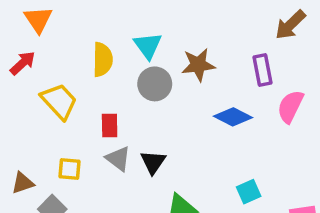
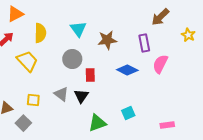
orange triangle: (38, 20) -> (15, 14), turned 36
yellow semicircle: (103, 60) -> (40, 33), moved
gray circle: (155, 84) -> (72, 59), moved
red rectangle: (110, 126) -> (90, 75), moved
cyan square: (249, 192) -> (128, 113), moved

